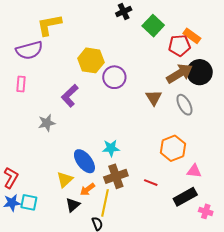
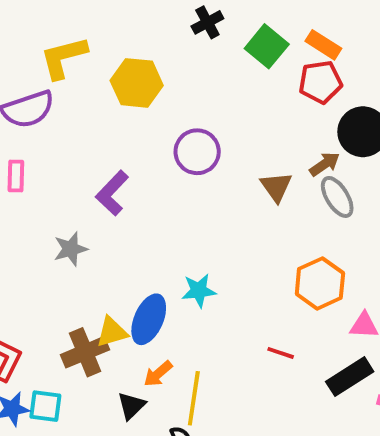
orange rectangle: (192, 36) -> (323, 45), moved
yellow hexagon: (91, 60) -> (137, 83), moved
brown arrow: (180, 73) -> (325, 164), moved, size x0.6
blue ellipse: (84, 161) -> (149, 319), turned 65
brown cross: (116, 176) -> (85, 352), moved
yellow triangle: (65, 180) -> (112, 332), moved, turned 30

